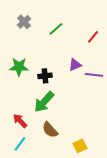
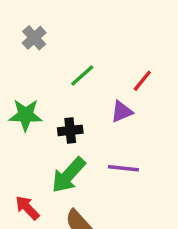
green line: (56, 29) -> (82, 76), moved
red line: (93, 37) -> (142, 81), moved
purple line: (94, 75) -> (123, 168), moved

